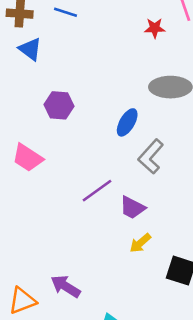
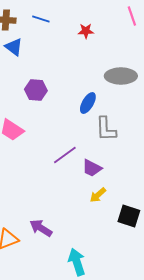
red star: (155, 28) -> (86, 31), moved
gray L-shape: (151, 157) -> (106, 129), turned -44

